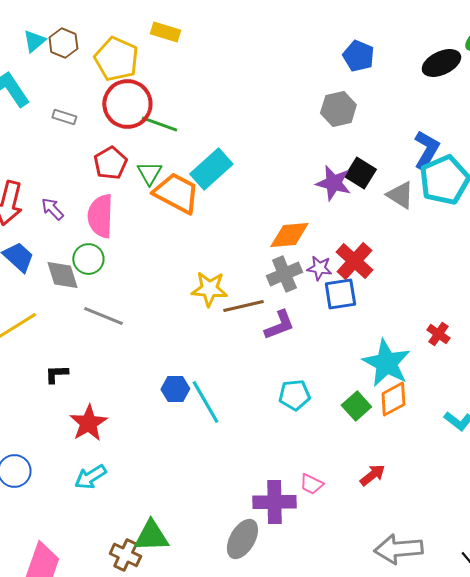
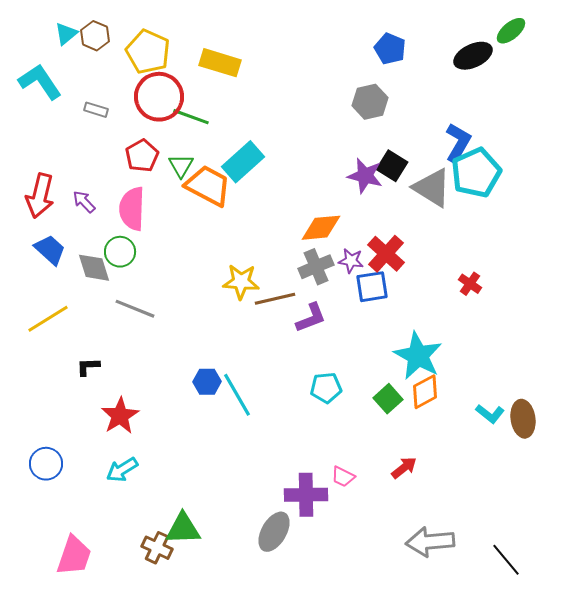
yellow rectangle: (165, 32) -> (220, 63), moved, size x1.4
gray triangle: (400, 195) -> (432, 188), size x1.4
red cross: (438, 334) -> (470, 284), moved

